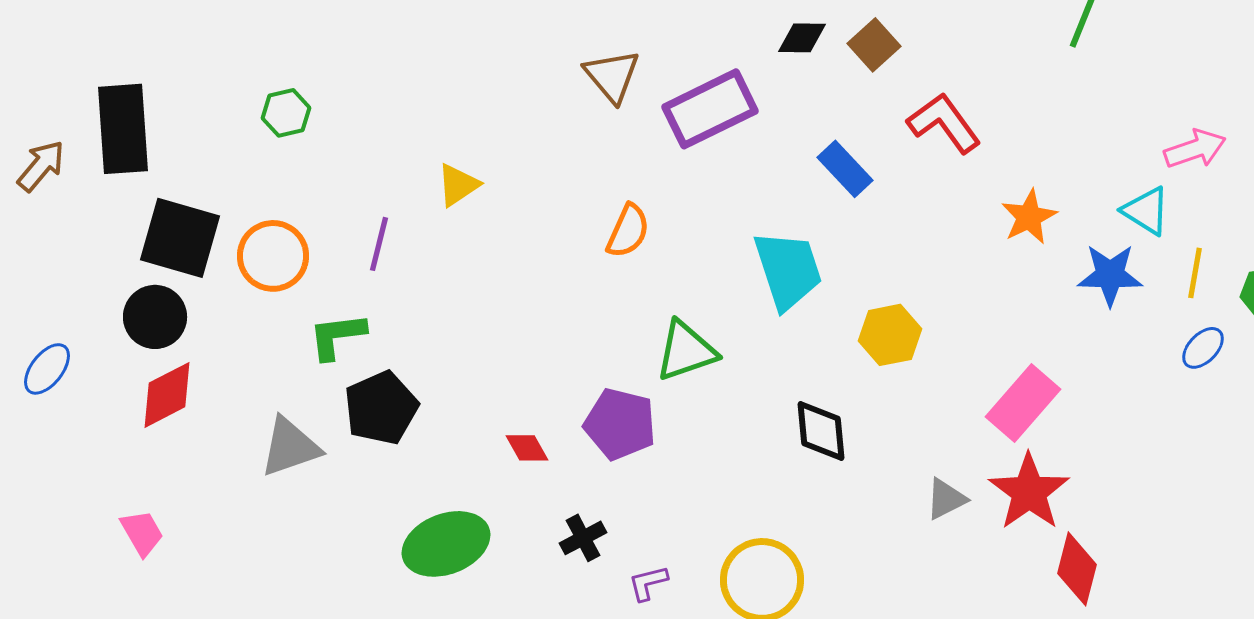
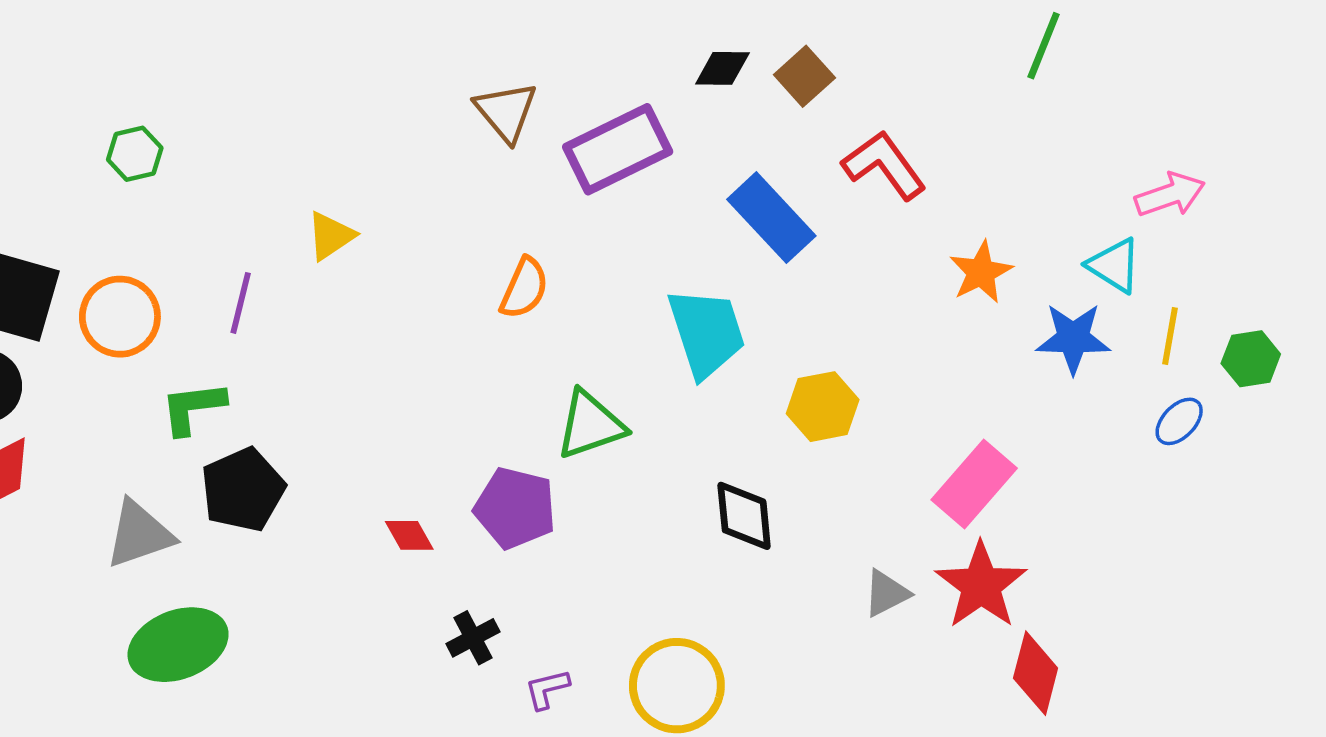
blue rectangle: (845, 169) -> (771, 218), size x1.4
green ellipse: (446, 544) -> (178, 645), moved

